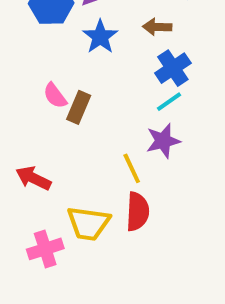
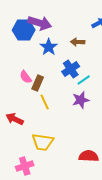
blue cross: (173, 68) -> (71, 69), moved
yellow line: (132, 168) -> (45, 102), moved
red semicircle: (138, 212) -> (89, 156), moved, turned -90
pink cross: (45, 249) -> (25, 166), moved

